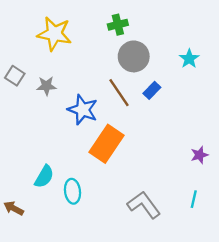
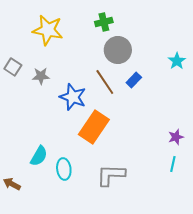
cyan star: (189, 59) -> (177, 61), moved
cyan line: (194, 199) -> (173, 164), moved
gray L-shape: (144, 205) -> (111, 175), moved, turned -52

